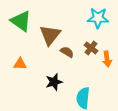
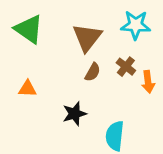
brown triangle: (50, 35) -> (87, 37), moved
brown semicircle: (67, 52) -> (93, 72), turned 88

